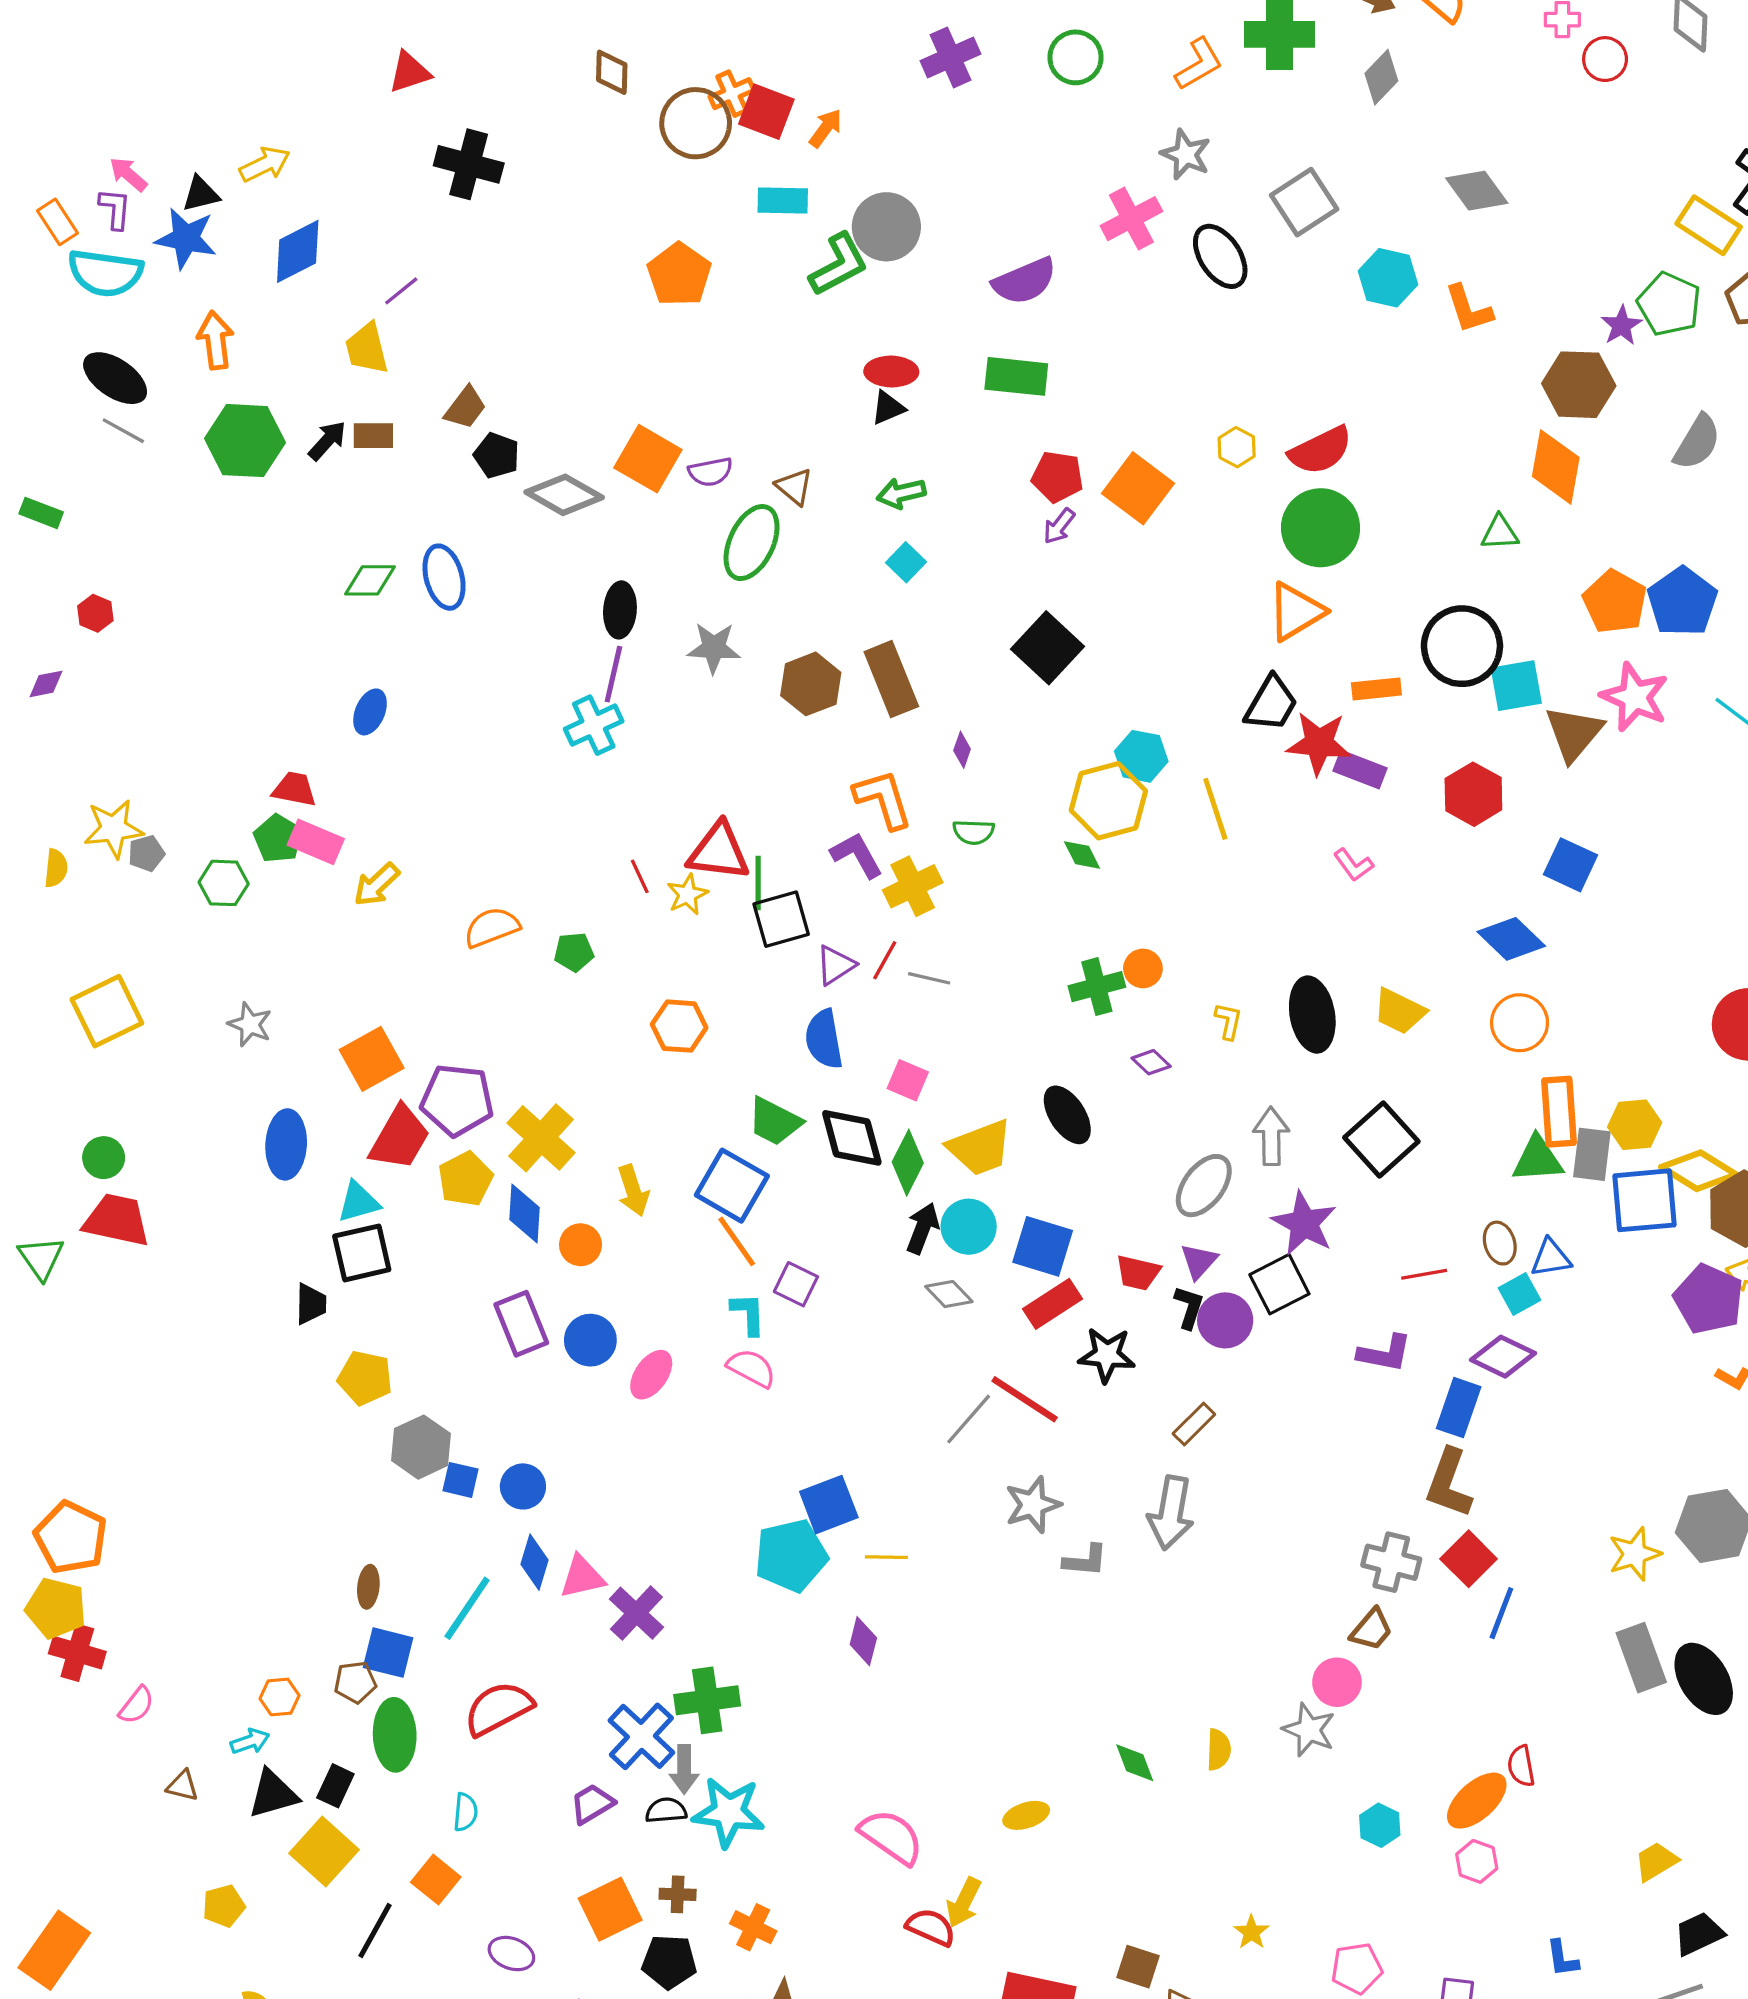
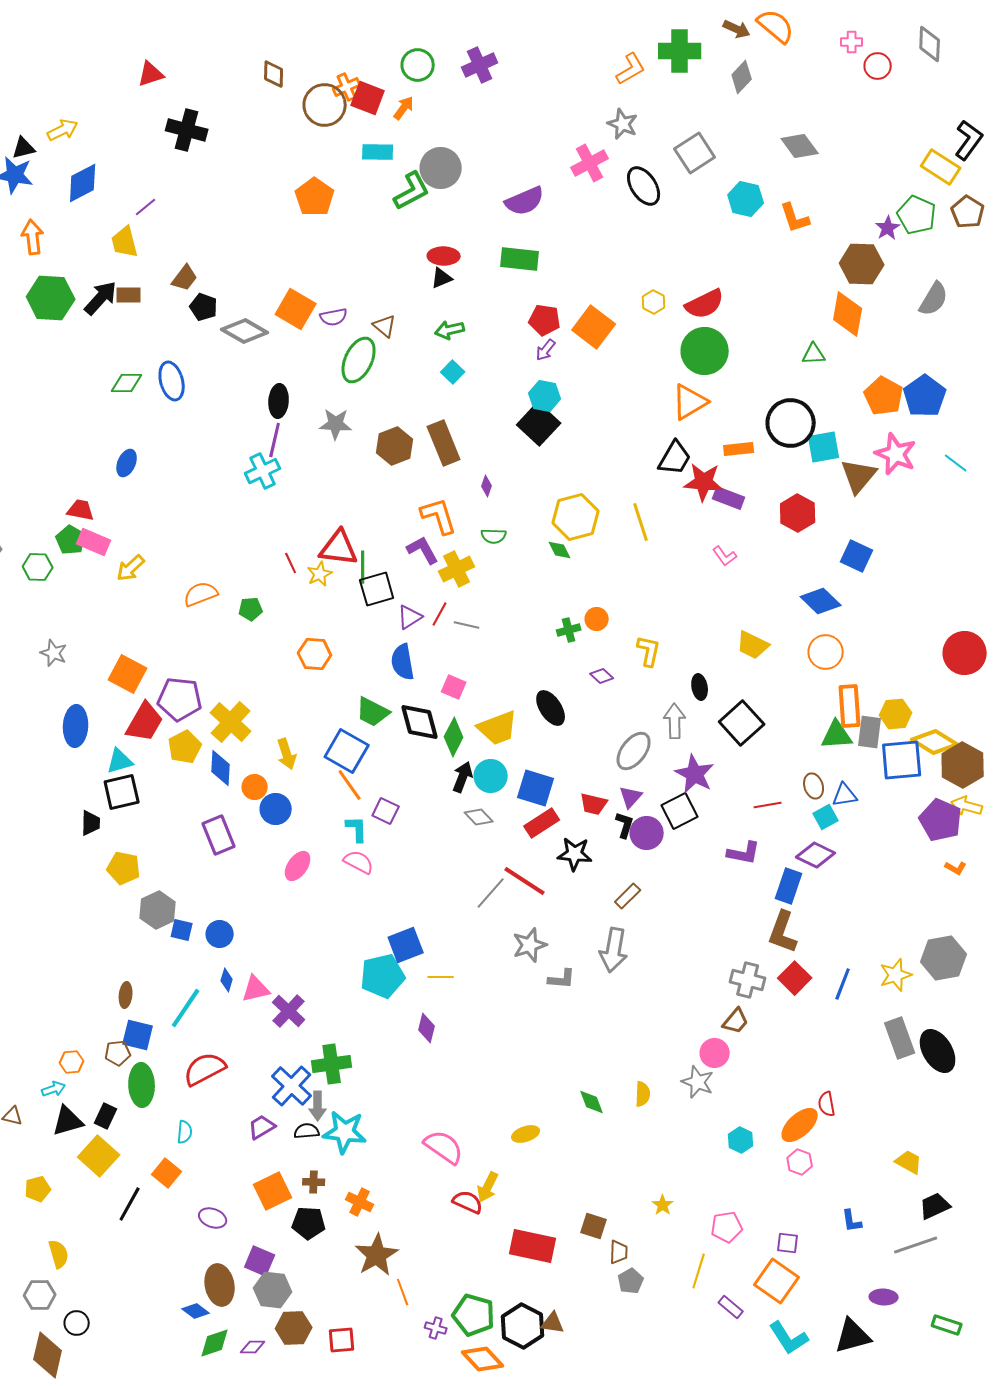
green circle: (1076, 57) -> (418, 65), moved
black arrow: (327, 441) -> (101, 298), size x1.4
cyan hexagon: (1141, 756) -> (545, 396), moved
green cross: (1097, 987) -> (569, 630), size x0.7
black ellipse: (1312, 1015) -> (700, 687), moved, size x0.6
yellow L-shape: (1228, 1021) -> (649, 651), size x1.4
orange square: (372, 1059) -> (128, 674), turned -33
blue circle: (590, 1340) -> (276, 809), moved
blue diamond: (534, 1562) -> (227, 980), size x0.7
blue line: (1501, 1613) -> (843, 984), moved
yellow trapezoid: (1656, 1861) -> (909, 1162), turned 60

